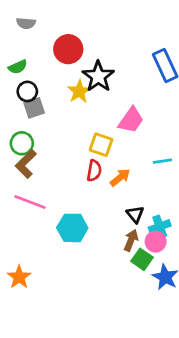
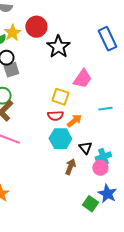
yellow star: (79, 91) -> (12, 33), moved
red semicircle: (94, 171) -> (55, 116), turned 77
cyan hexagon: (72, 228) -> (60, 139), moved
brown arrow: (131, 240) -> (70, 167), moved
green square: (142, 259) -> (90, 204), moved

